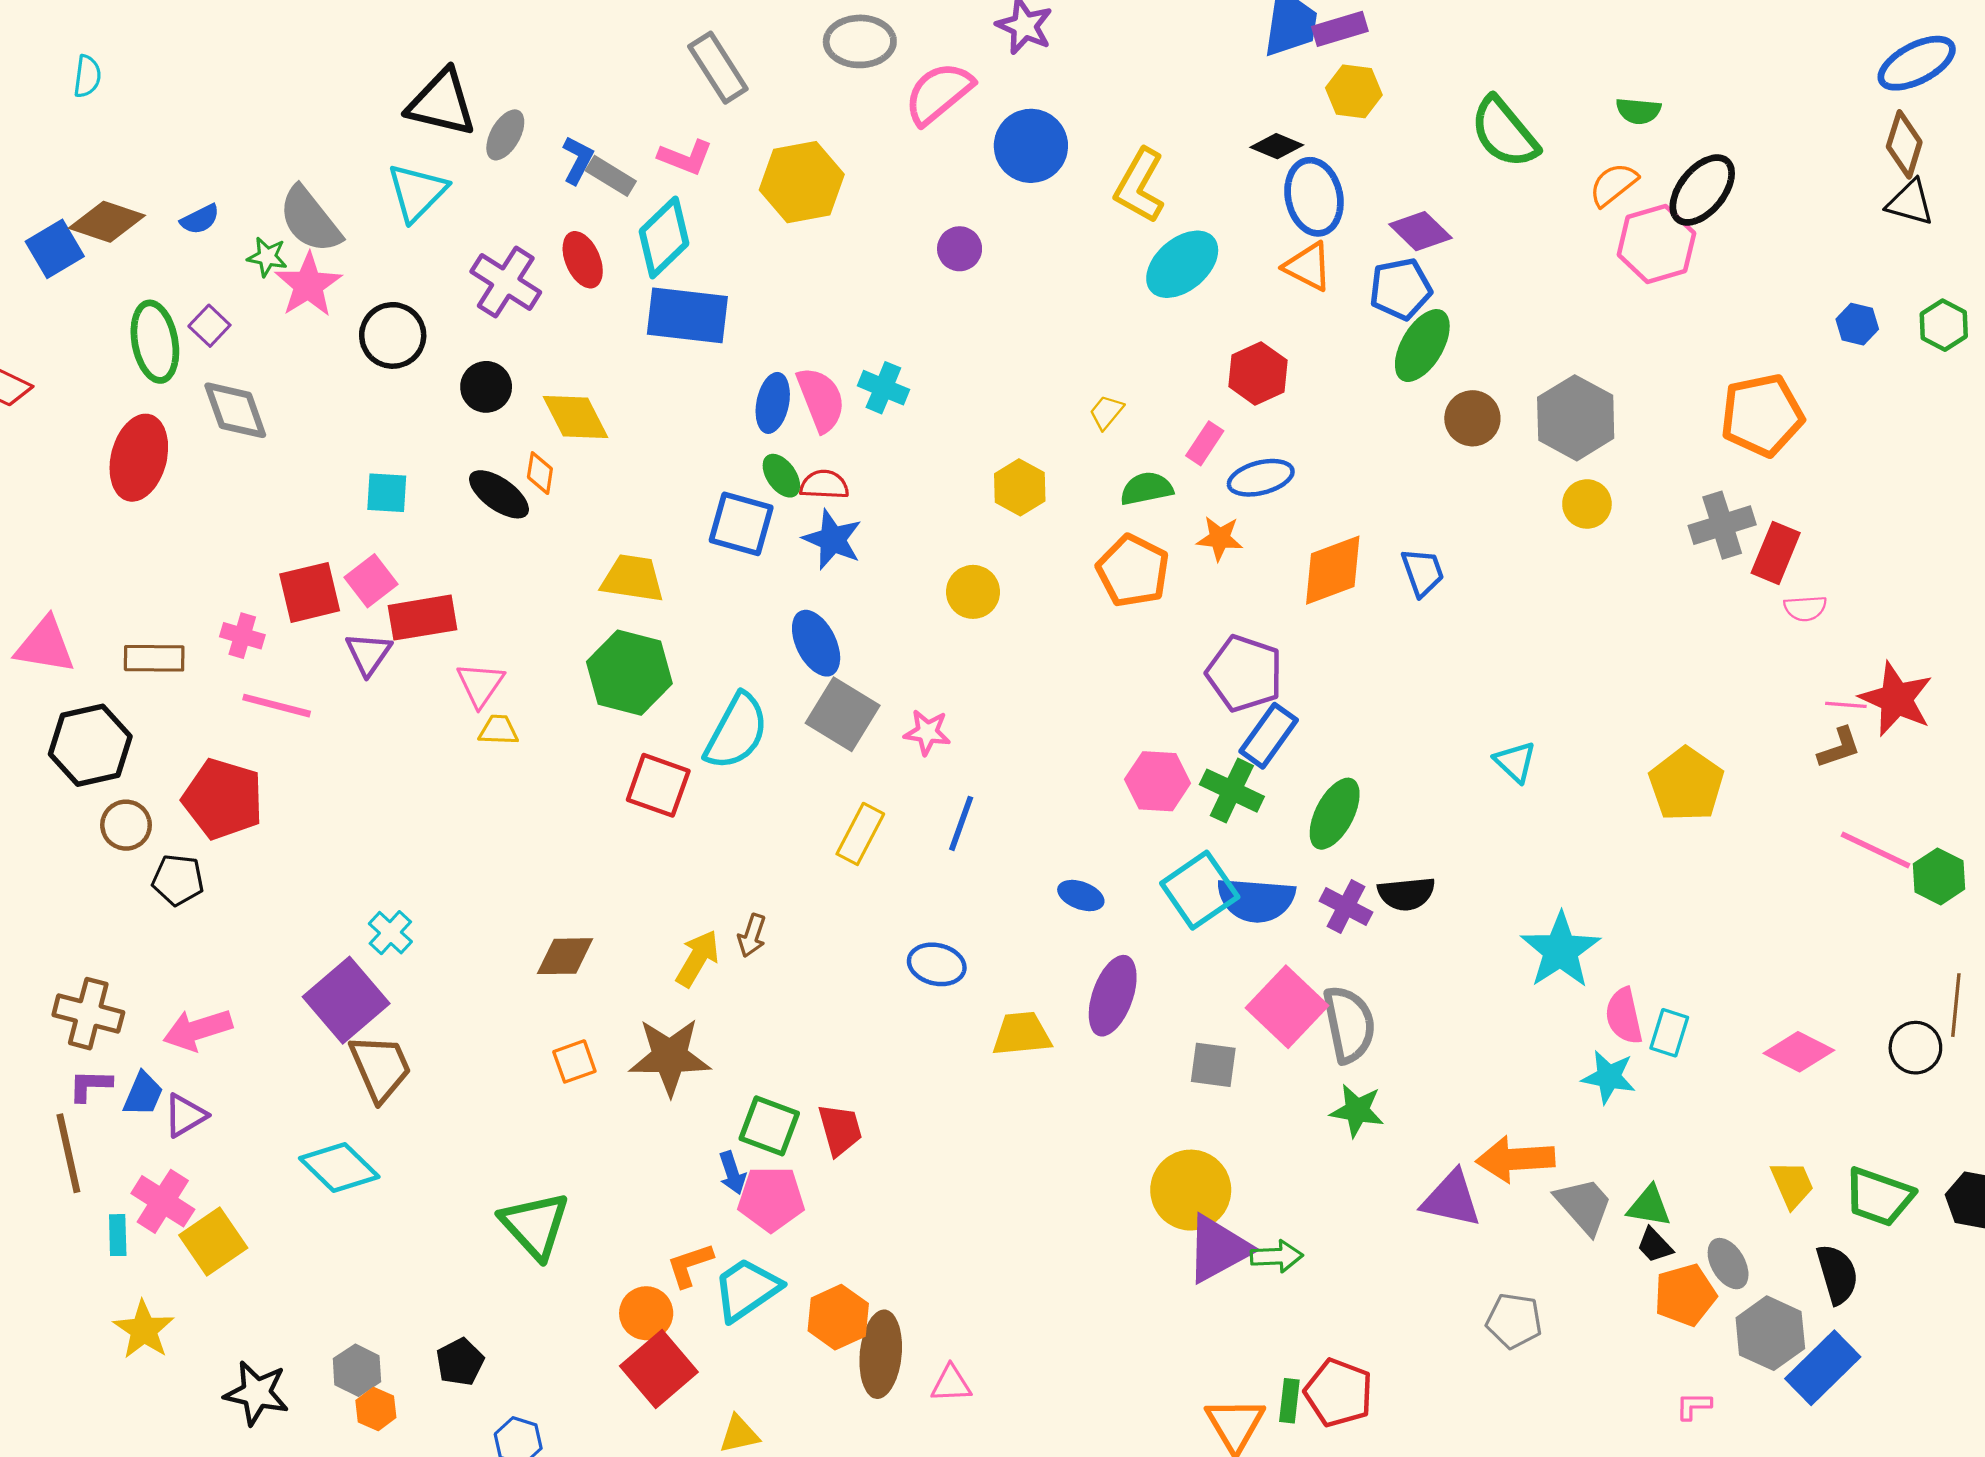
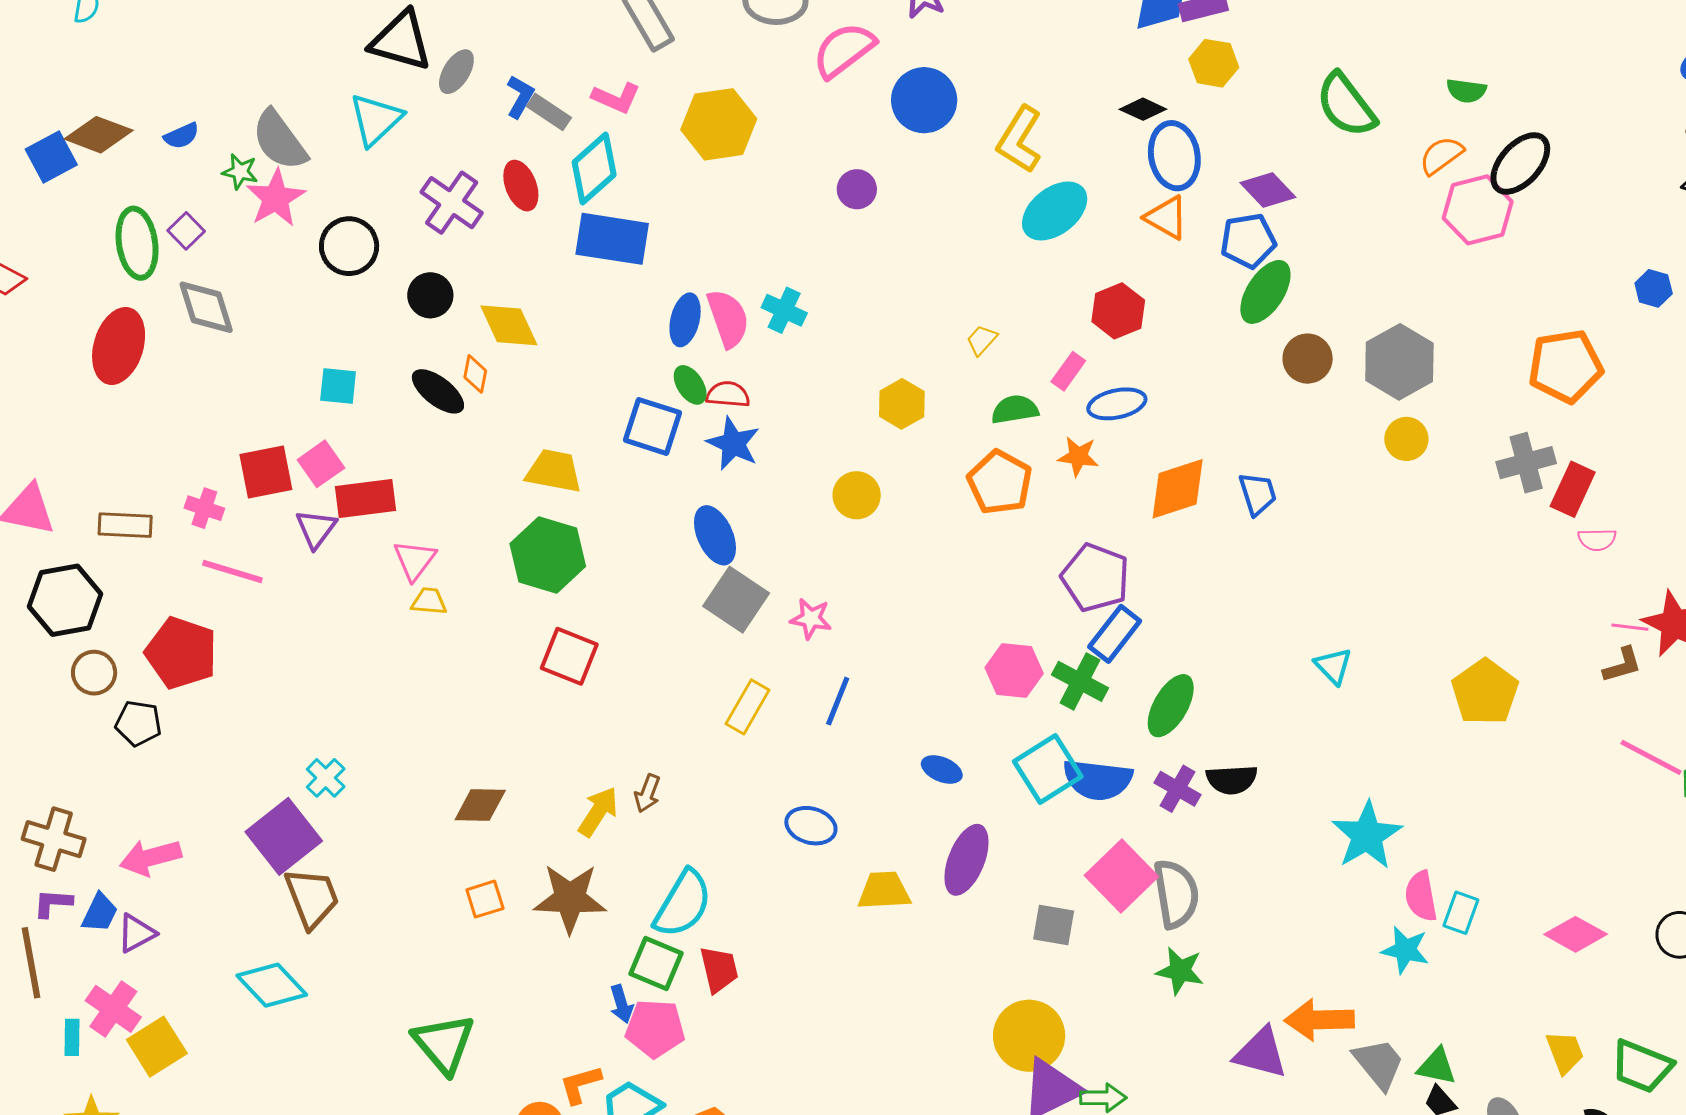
cyan semicircle: (736, 732) -> (683, 904), moved

